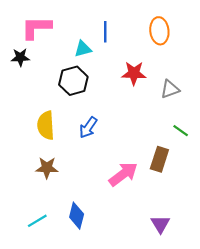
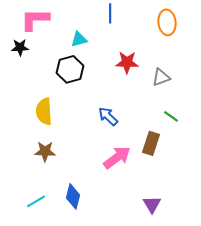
orange ellipse: (159, 31) -> (167, 22), moved
blue line: (105, 32) -> (110, 13), moved
blue arrow: (88, 127) -> (108, 116), moved, turned 100

